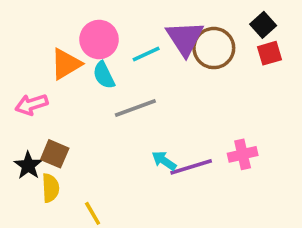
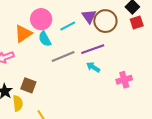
purple triangle: (185, 38) -> (89, 16), size x0.7
brown square: (55, 154) -> (28, 85), moved
cyan arrow: (164, 161) -> (93, 67), moved
purple line: (191, 167) -> (93, 49), moved

